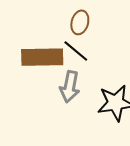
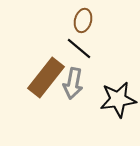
brown rectangle: (42, 57) -> (46, 77), moved, turned -51

